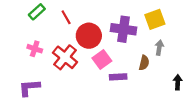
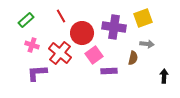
green rectangle: (37, 12) -> (26, 20), moved
gray arrow: (159, 48) -> (147, 44), turned 88
purple L-shape: (29, 88) -> (37, 73), moved

